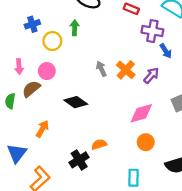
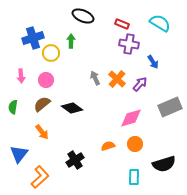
blue cross: (32, 24) -> (33, 38), size x1.5
purple cross: (152, 31) -> (129, 44), moved
brown semicircle: (31, 89) -> (42, 104), moved
orange arrow: (42, 129) -> (42, 132), turned 112
orange semicircle: (99, 144) -> (108, 146), moved
cyan rectangle: (134, 178) -> (134, 177), moved

